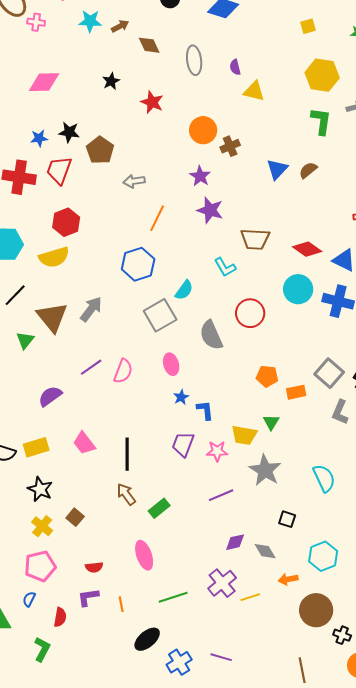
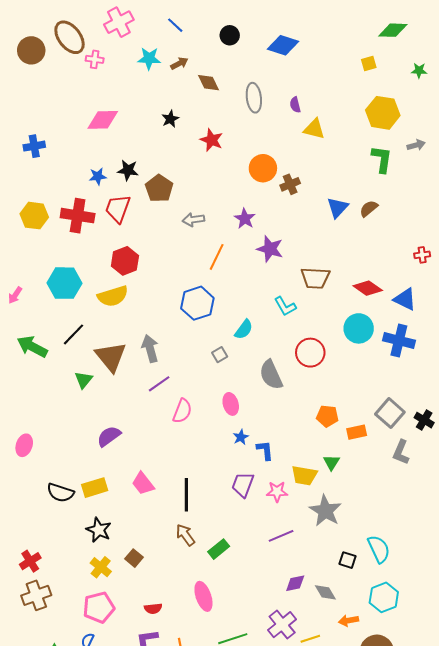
purple star: (200, 176) -> (245, 219), moved
gray arrow: (91, 309) -> (150, 349), turned -52
gray square: (160, 315) -> (220, 355), size x0.5
purple line: (91, 367) -> (159, 384), moved
cyan semicircle: (324, 478) -> (379, 549), moved

